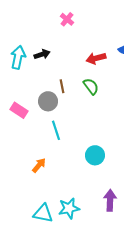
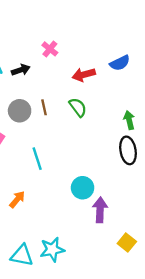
pink cross: (67, 19) -> (50, 49), moved
gray circle: (48, 101) -> (20, 111), moved
purple arrow: (110, 200) -> (100, 210), moved

